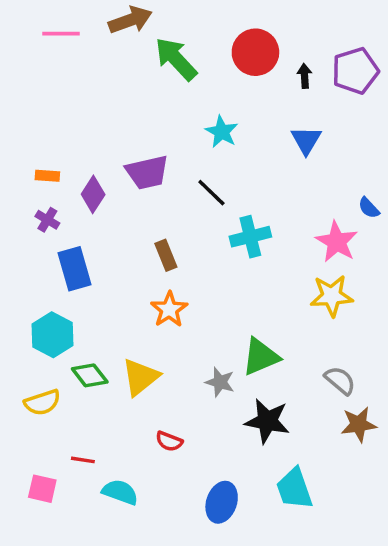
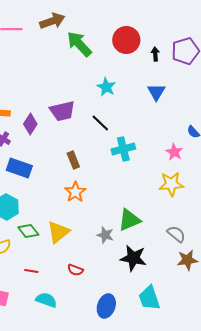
pink star: (337, 242) -> (174, 152), size x0.7
blue rectangle: (74, 269) -> (19, 168), turned -55
red line: (83, 460) -> (31, 271), moved

